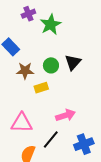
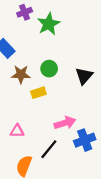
black triangle: (73, 62) -> (84, 76), moved
pink triangle: (22, 123) -> (17, 131), size x0.6
blue cross: (84, 144) -> (85, 140), moved

